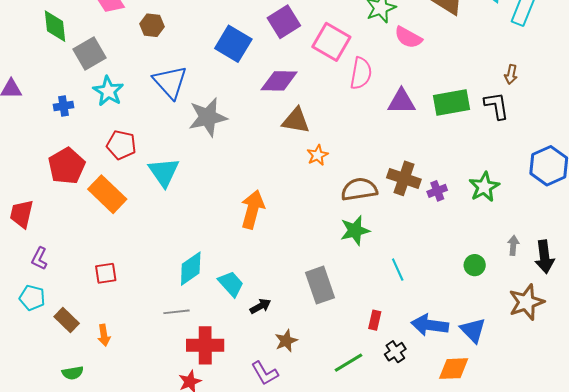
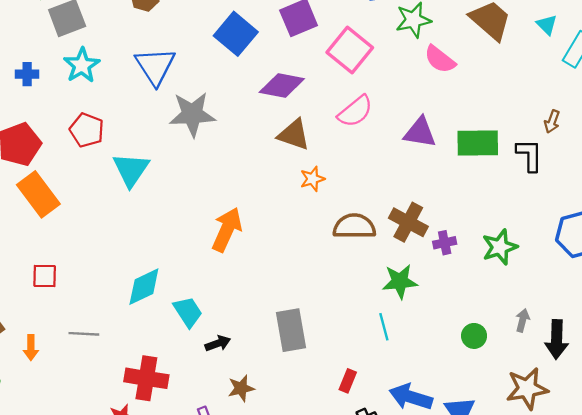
pink semicircle: (361, 73) -> (355, 111), moved, turned 32
orange rectangle: (107, 194) -> (38, 194), moved
green star: (355, 230) -> (400, 281), moved
gray line: (176, 312) -> (84, 334), moved

